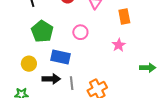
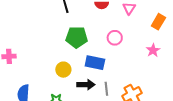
orange rectangle: (124, 16) -> (158, 22), turned 42
green pentagon: (42, 31) -> (77, 37), turned -30

